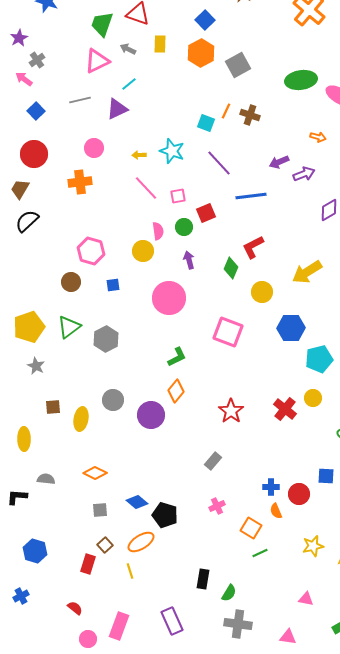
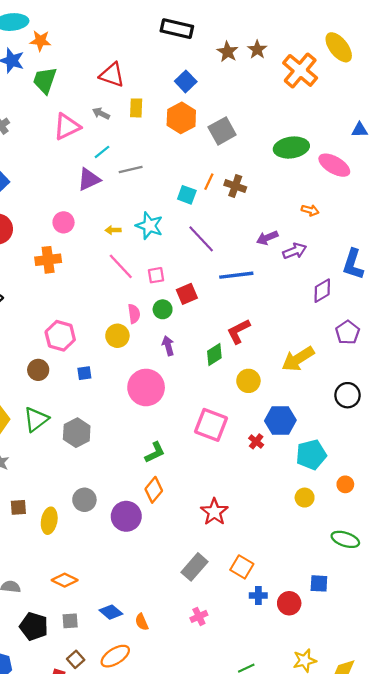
green trapezoid: (102, 24) -> (45, 80), moved
gray line: (80, 100) -> (131, 170), moved
green diamond: (231, 268) -> (214, 354), turned 35
red cross: (285, 409) -> (256, 441), moved, size x0.6
gray rectangle: (213, 461) -> (195, 567), size x1.4
orange semicircle: (276, 511) -> (142, 622), moved
black pentagon: (165, 515) -> (34, 626), moved
orange square: (251, 528) -> (242, 567), moved

